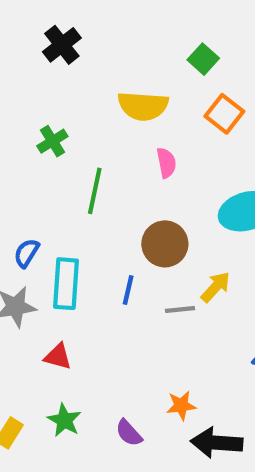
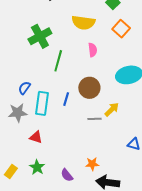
green cross: (52, 141) -> (40, 36), size x1.6
blue line: (128, 290) -> (66, 99), moved

